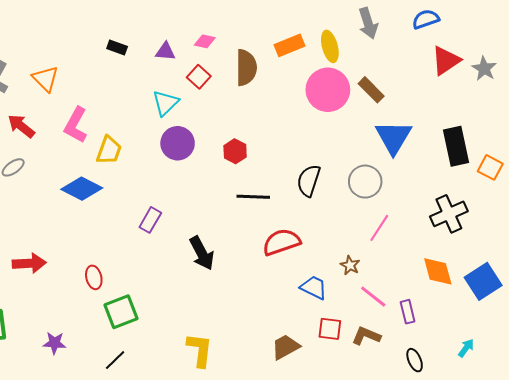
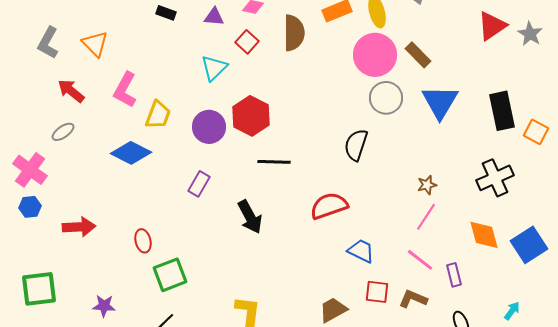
purple circle: (178, 143) -> (209, 127), moved
red hexagon: (235, 151) -> (251, 116), moved, size x1.6
gray circle: (365, 182) -> (386, 98), moved
black line: (253, 197) -> (274, 162), moved
pink line: (379, 228) -> (426, 217), moved
brown star: (350, 265) -> (427, 185), moved, turned 30

